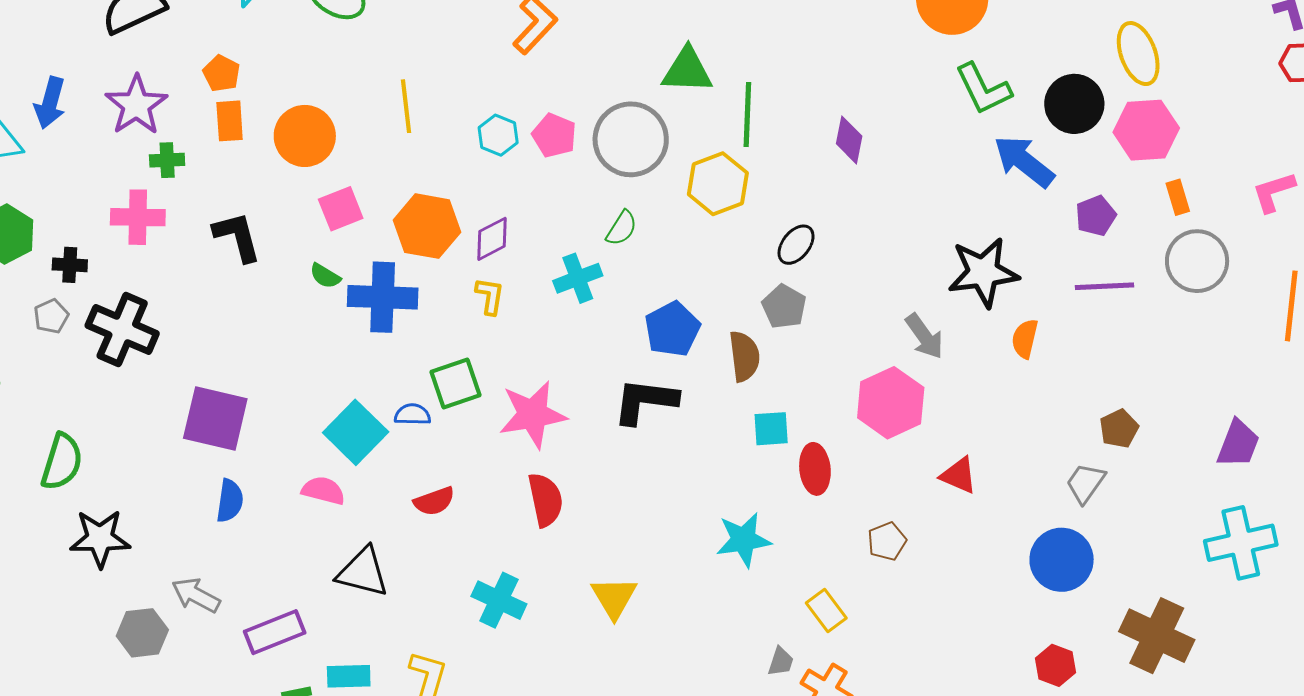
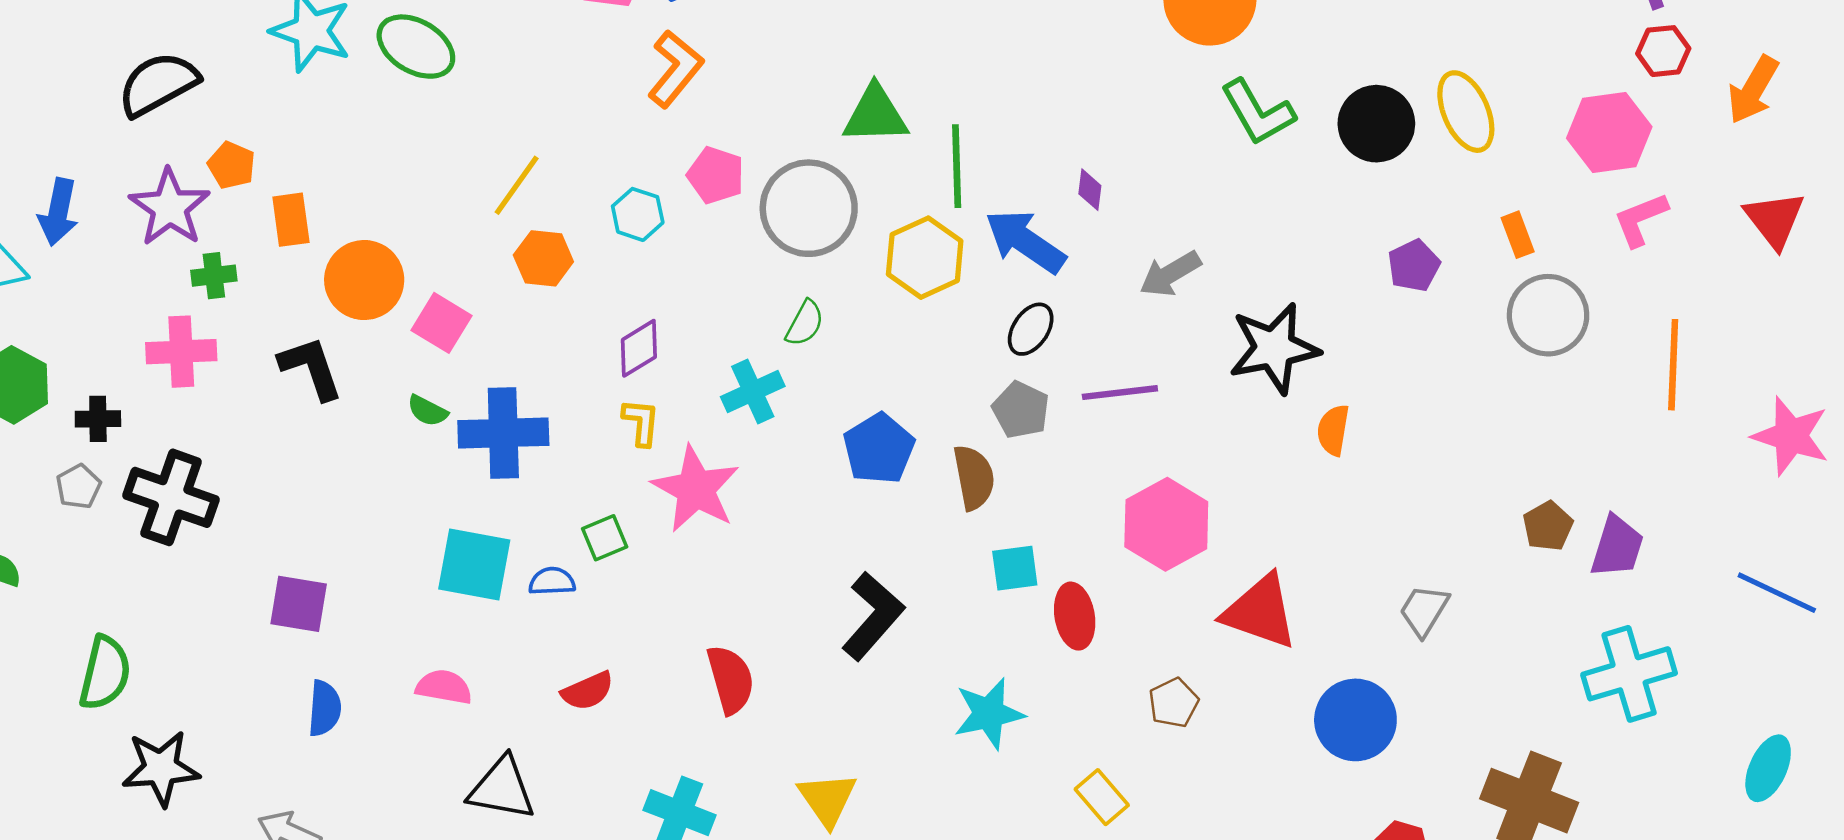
yellow ellipse: (1138, 54) -> (1466, 112), moved
orange pentagon: (221, 73) -> (232, 165), moved
yellow line: (406, 106) -> (517, 185), turned 46
pink hexagon: (1146, 130) -> (1609, 133), moved
pink pentagon: (554, 135) -> (716, 175), moved
orange circle: (305, 136) -> (364, 280), moved
purple diamond: (849, 140) -> (1090, 190), size x0.7
blue arrow: (1024, 161) -> (1025, 241), moved
pink square: (341, 209) -> (442, 323), turned -33
orange hexagon: (427, 226) -> (543, 258), moved, size x0.7
purple line: (1104, 286) -> (1120, 393), moved
gray arrow: (924, 336) -> (1170, 274), moved, turned 99
green square: (456, 384) -> (605, 538), size x0.7
black L-shape: (645, 401) -> (873, 616), moved, turned 128
pink star: (533, 414) -> (696, 489), moved, turned -30
purple square: (215, 419) -> (299, 604), size x0.7
brown pentagon: (1119, 429) -> (1548, 526), moved
cyan square: (356, 432) -> (474, 564), moved, turned -30
red triangle: (959, 475) -> (1260, 612), size x1.6
blue circle: (1062, 560) -> (1355, 720), moved

